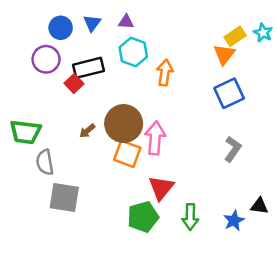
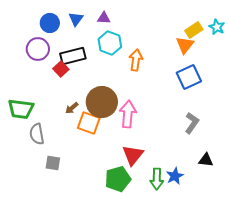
orange square: (127, 154) -> (89, 123), moved
gray square: (64, 197) -> (53, 163), size x0.6
black triangle: (259, 206) -> (206, 160), moved
blue star: (234, 221) -> (175, 176), moved

